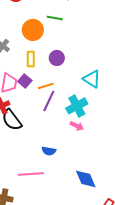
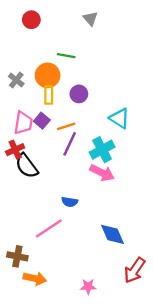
green line: (55, 18) -> (66, 56), moved
orange circle: (33, 30) -> (48, 75), moved
pink arrow: (77, 126) -> (102, 173), size x1.5
pink line: (31, 174) -> (49, 229), turned -30

